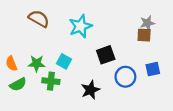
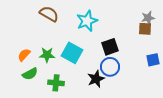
cyan square: (64, 61) -> (72, 53), size x1.5
orange semicircle: (11, 64) -> (24, 55), turned 64
blue circle: (125, 77) -> (110, 67), moved
green cross: (51, 81) -> (56, 83), moved

